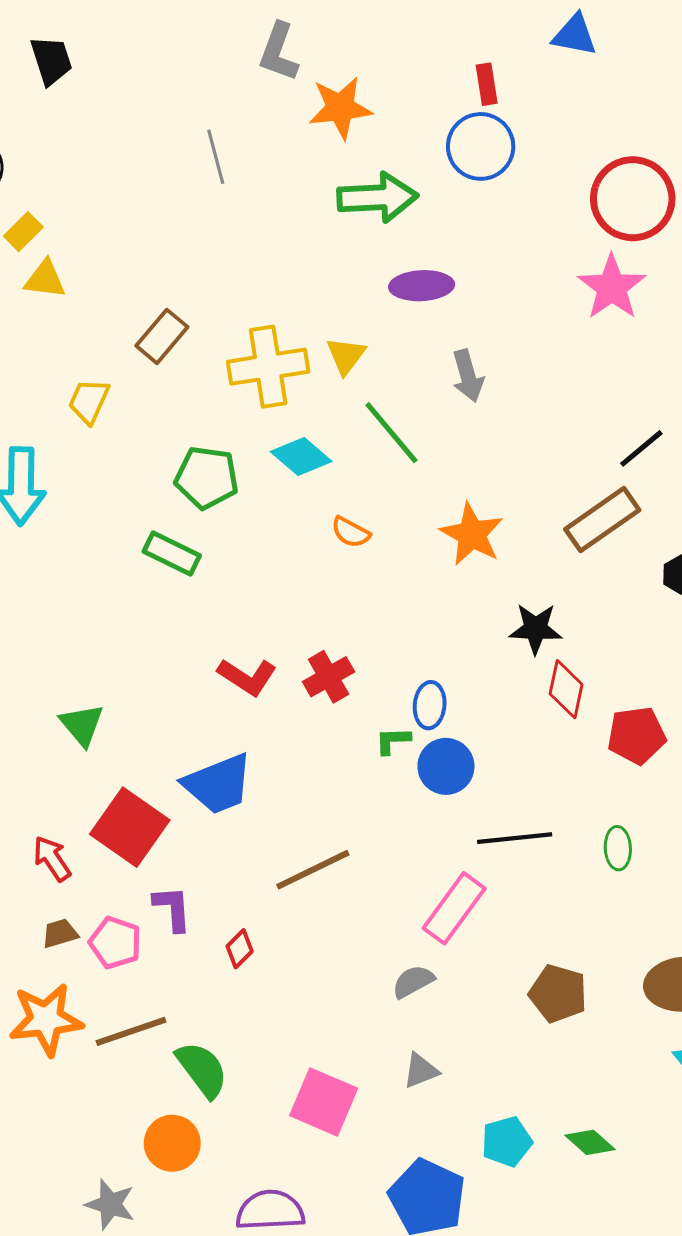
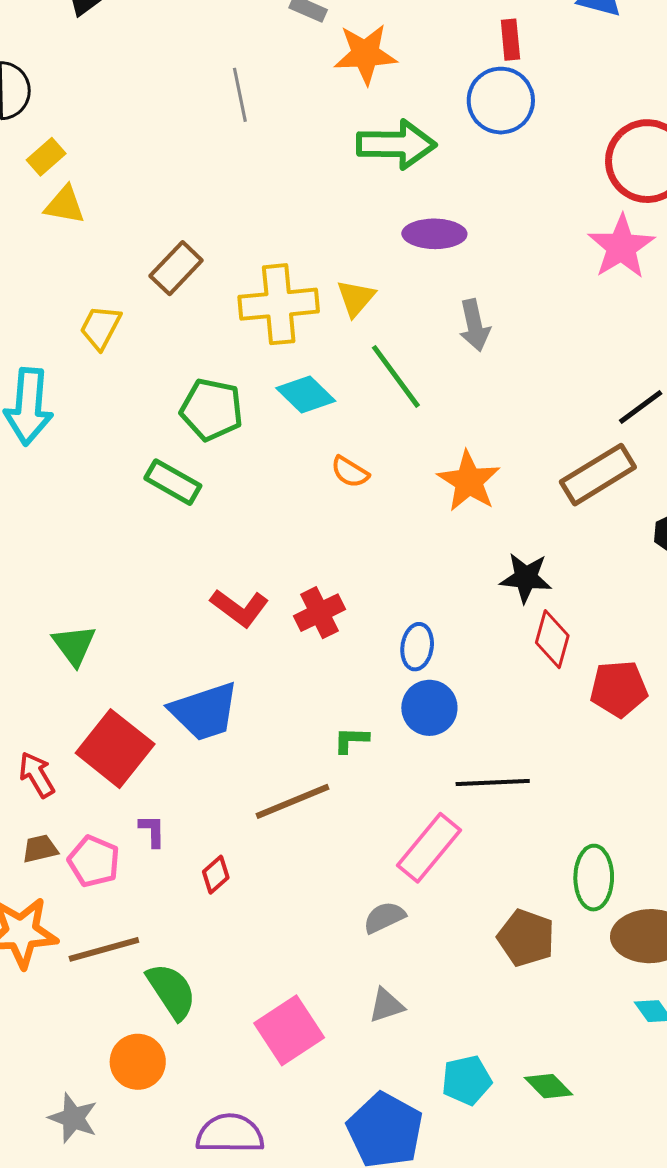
green L-shape: (393, 741) -> (351, 740), moved
green ellipse: (618, 848) -> (594, 878), moved, size x1.5
purple L-shape: (173, 908) -> (152, 831), size x0.7
pink square: (324, 1102) -> (289, 1030), turned 30

